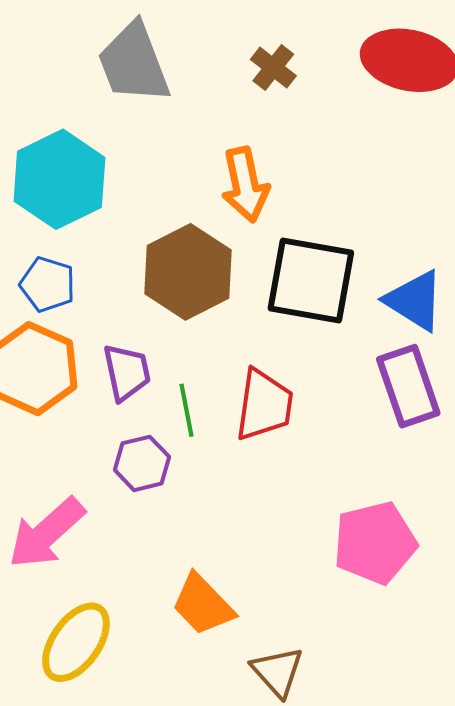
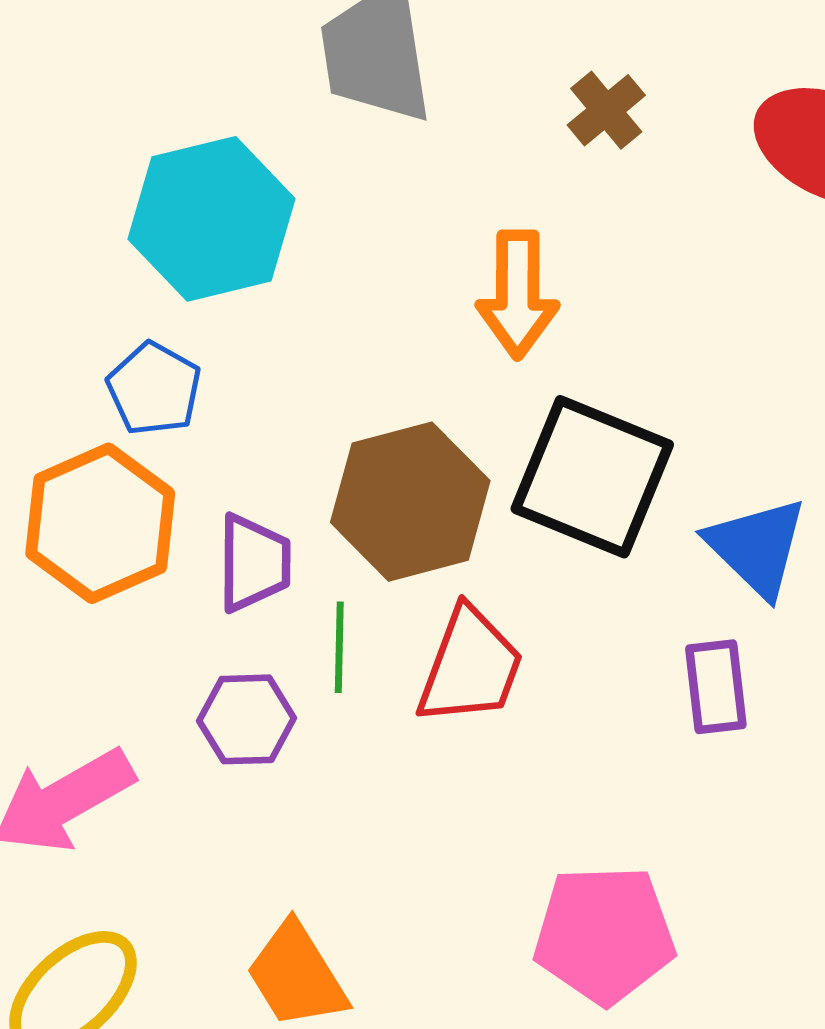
brown hexagon: (188, 272) -> (410, 502), moved
purple rectangle: (408, 386) -> (716, 687), size x0.7

